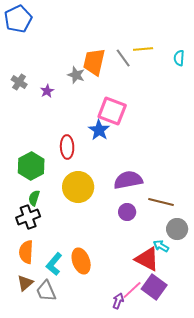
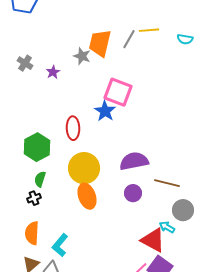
gray line: (123, 58) -> (129, 39), turned 66
cyan semicircle: (179, 58) -> (185, 39), turned -84
black cross: (28, 217) -> (34, 198), size x0.6
orange ellipse: (81, 261) -> (87, 196), moved

